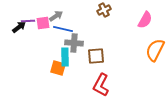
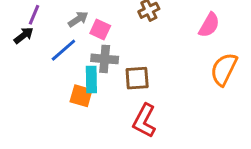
purple line: (28, 21) -> (34, 15), moved, turned -64
pink square: (43, 23) -> (100, 29), moved, turned 32
blue line: (63, 29) -> (63, 50), moved, turned -54

